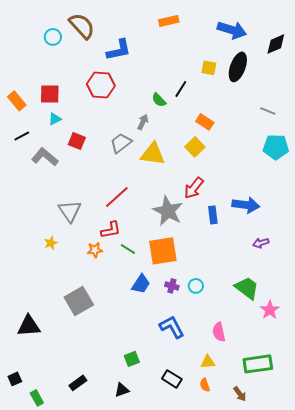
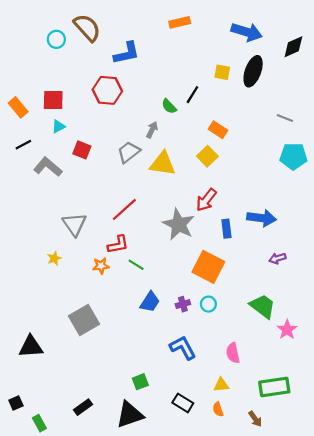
orange square: (163, 251) -> (208, 267), moved, turned 36
purple cross: (172, 286) -> (183, 304), turned -32
black triangle: (122, 390) -> (130, 415), size x1.8

